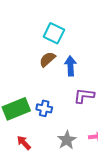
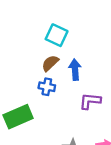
blue cross: (44, 108) -> (47, 87), moved

